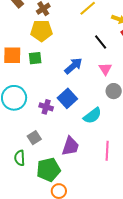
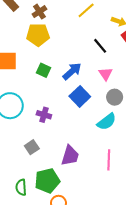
green square: (35, 58) -> (44, 70), moved, turned 32
blue square: (67, 98) -> (80, 96), moved
cyan semicircle: (92, 116) -> (107, 122), moved
green semicircle: (20, 158) -> (21, 187), moved

